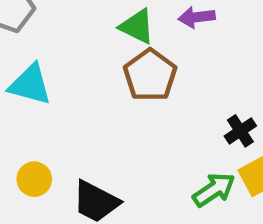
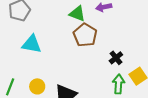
black cross: (240, 131) -> (116, 58), moved
green arrow: (214, 190) -> (118, 84), turned -48

